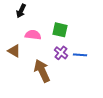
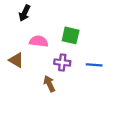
purple cross: (61, 53) -> (62, 63), moved, turned -32
brown arrow: (42, 71) -> (49, 84), size x0.6

